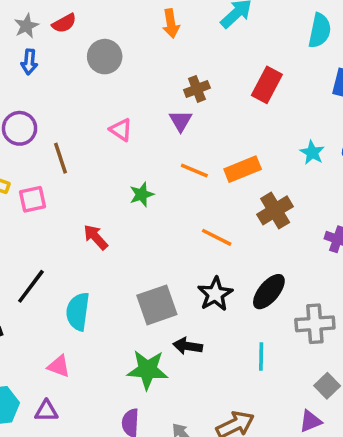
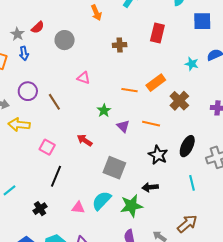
brown cross: (197, 89) -> (120, 45), turned 32
purple triangle: (181, 121) -> (123, 126), moved
pink square: (32, 199) -> (47, 147), moved, turned -35
gray square: (157, 305) -> (114, 168), moved, turned -35
cyan semicircle: (78, 312) -> (102, 201), moved, turned 50
pink triangle: (59, 366) -> (78, 208), moved

